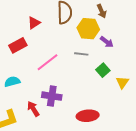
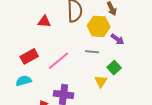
red triangle: (34, 23) -> (44, 21), turned 40
red rectangle: (18, 45) -> (29, 56), moved
yellow triangle: (122, 82) -> (101, 81), moved

